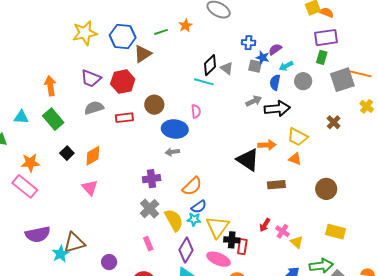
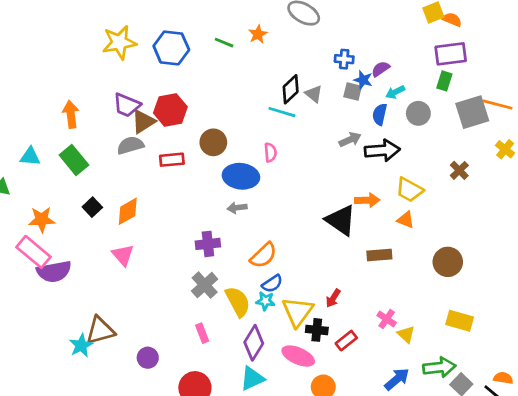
green line: (161, 32) -> (224, 43), turned 40
brown triangle: (143, 54) -> (143, 122), moved
red arrow: (265, 225) -> (333, 298), moved
purple semicircle: (38, 234) -> (54, 272), moved
red rectangle: (242, 247) -> (346, 341), moved, turned 42

